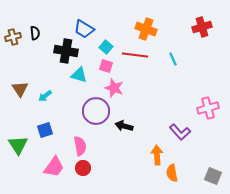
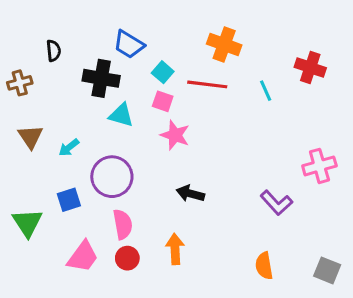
red cross: (202, 27) -> (310, 68), moved, turned 36
brown cross: (13, 37) -> (20, 83), moved
purple circle: (96, 111) -> (112, 177), moved
orange arrow: (157, 155) -> (175, 249), moved

